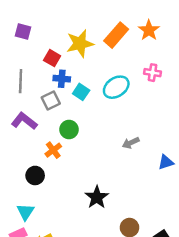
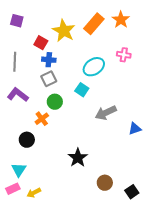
yellow star: (80, 44) -> (64, 31), turned -30
cyan square: (81, 92) -> (82, 90), moved
gray square: (51, 100) -> (49, 79), moved
gray arrow: (131, 143) -> (106, 113), size x1.5

